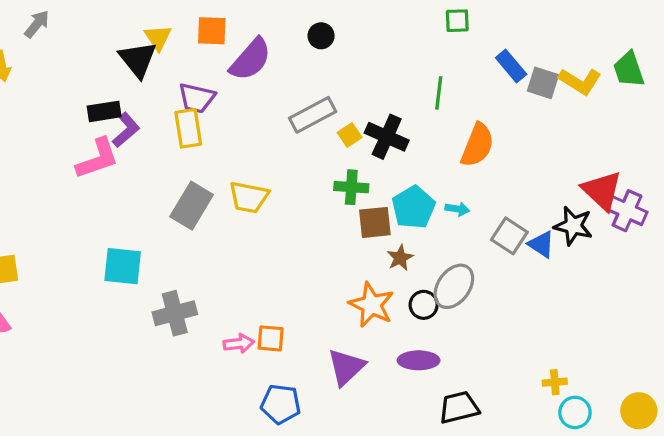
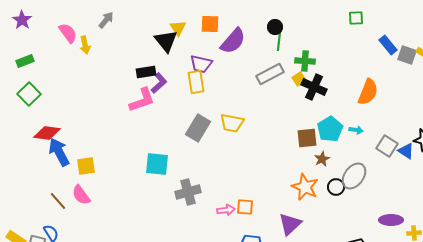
green line: (439, 93) -> (279, 41), moved
yellow square: (350, 135) -> (299, 79), moved
green cross: (351, 187) -> (305, 61), moved
purple ellipse: (419, 360) -> (391, 220), moved

